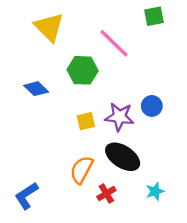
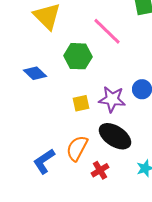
blue L-shape: (26, 196) -> (44, 161), moved

